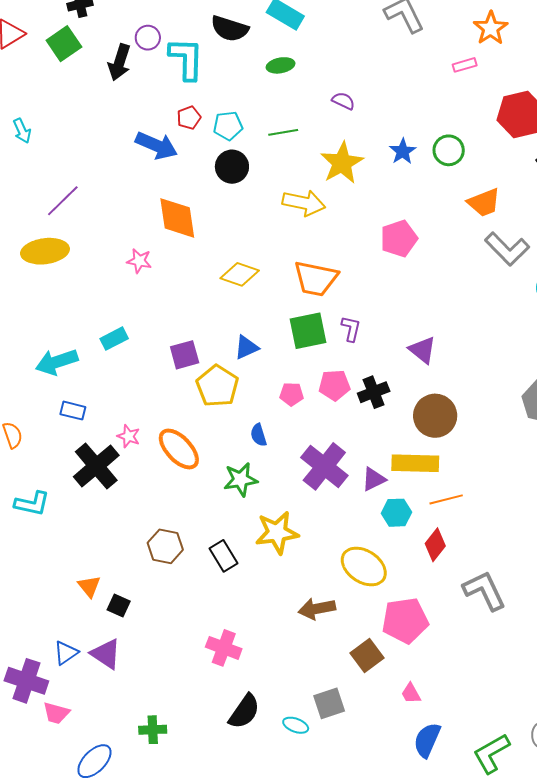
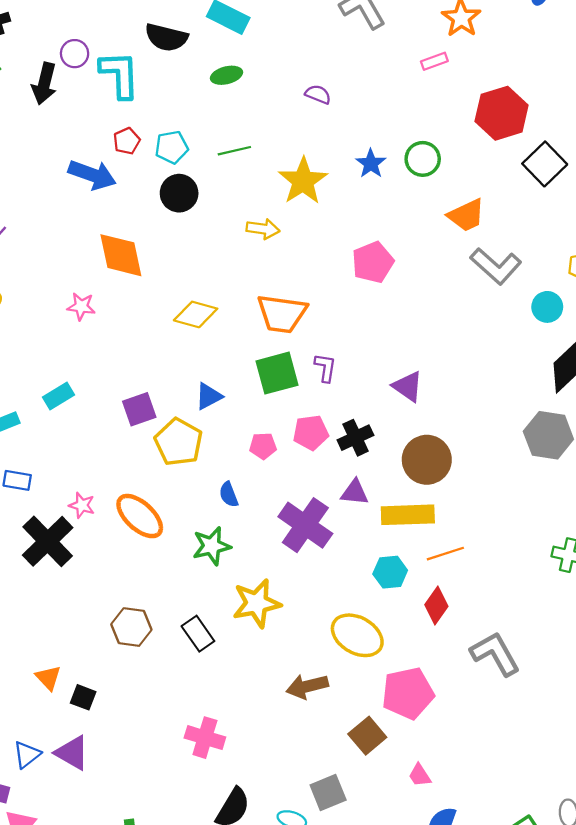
purple semicircle: (343, 101) -> (318, 94), moved
yellow arrow: (304, 203) -> (263, 229), size x0.7
purple triangle: (374, 479) -> (355, 492), moved, turned 36

